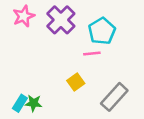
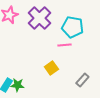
cyan pentagon: (102, 31) -> (72, 27), turned -30
gray rectangle: (114, 97) -> (82, 80), size x0.6

